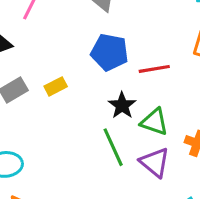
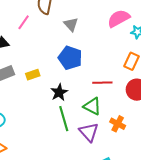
red line: (154, 69) -> (102, 83), moved
black star: (122, 105) -> (59, 92), moved

